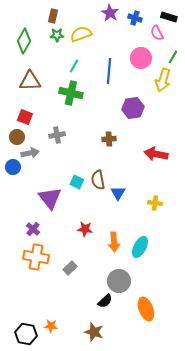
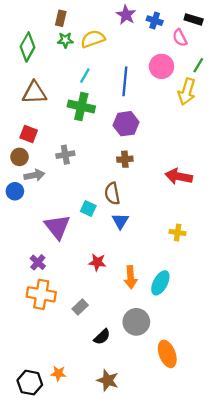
purple hexagon: (133, 108) -> (126, 124), moved
brown semicircle: (98, 180) -> (112, 194), moved
blue triangle: (118, 193) -> (120, 221), moved
black semicircle: (105, 301) -> (102, 337), moved

